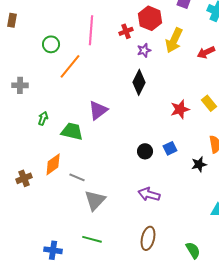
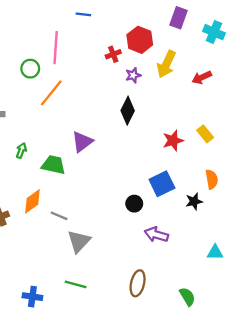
pink line: (91, 30) -> (56, 48), moved
blue square: (170, 148) -> (162, 184), size x1.6
black circle: (145, 151) -> (134, 204), moved
purple arrow: (149, 194) -> (156, 235), moved

